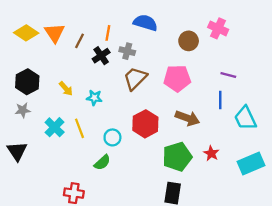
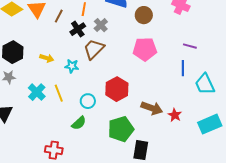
brown circle: (189, 41) -> (144, 15), moved
gray cross: (127, 51) -> (101, 25), turned 32
brown trapezoid: (135, 78) -> (94, 49), moved
yellow arrow: (66, 89) -> (47, 58), turned -32
brown arrow: (187, 118) -> (152, 108), moved
green pentagon: (177, 157) -> (121, 129), moved

